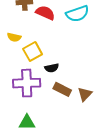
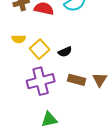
black semicircle: (52, 68) -> (65, 52), moved

